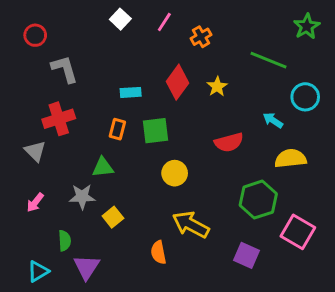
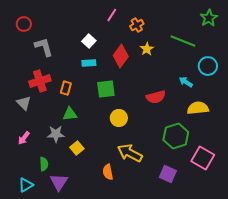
white square: (120, 19) -> (89, 41), moved
yellow star: (217, 87) -> (147, 49), moved
orange rectangle: (117, 129) -> (66, 88), moved

